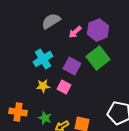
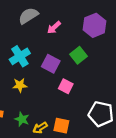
purple hexagon: (98, 30) -> (94, 25), moved
green square: (98, 58) -> (78, 55), size x0.7
pink square: (64, 87) -> (66, 86), moved

